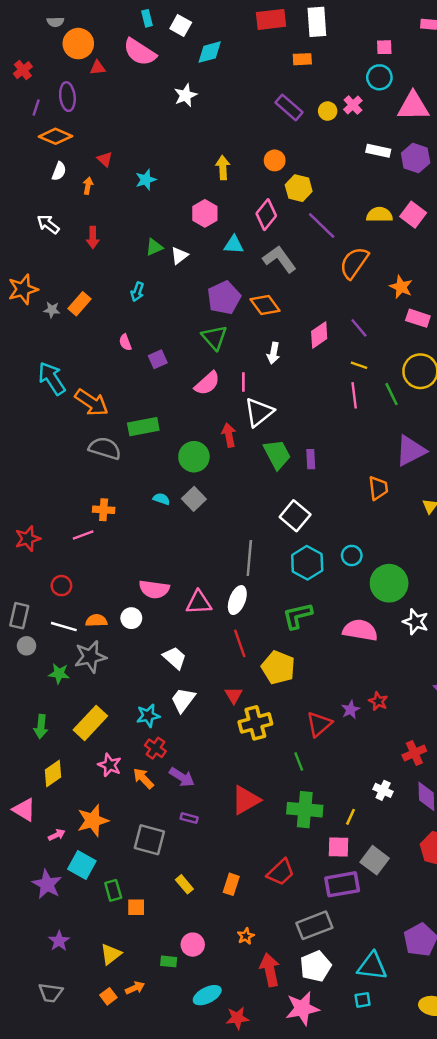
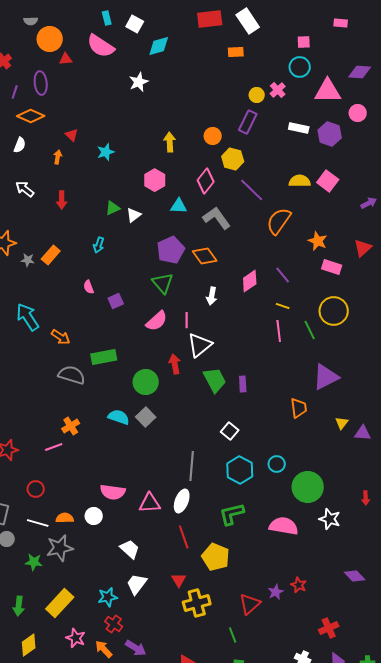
white rectangle: (317, 22) -> (248, 21), turned -30
purple rectangle: (289, 107) -> (248, 122), moved, turned 75
white semicircle: (59, 171) -> (20, 145), moved
orange arrow: (92, 403) -> (61, 337), size x0.7
cyan semicircle: (161, 499) -> (119, 417), size x1.5
orange cross: (104, 510) -> (71, 426), turned -36
white square: (295, 516) -> (230, 431), size x0.7

